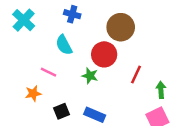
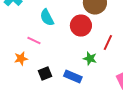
green star: (90, 76) -> (90, 59), moved

